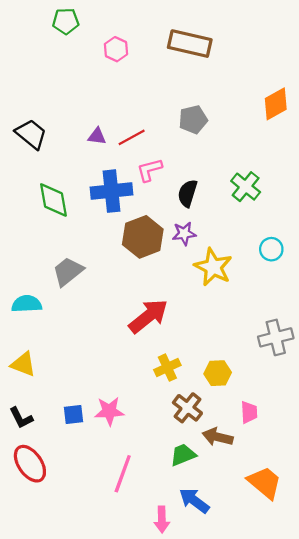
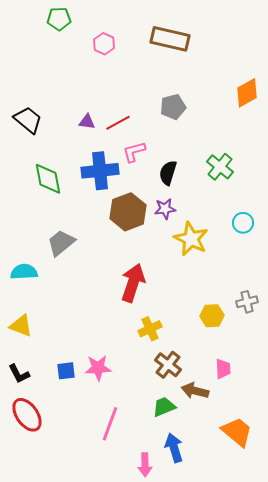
red arrow: (148, 316) -> (133, 283), turned -33
gray cross: (276, 337) -> (247, 302), size x0.7
yellow hexagon: (218, 373) -> (212, 316), moved
blue arrow: (194, 501) -> (174, 448), turned 36

